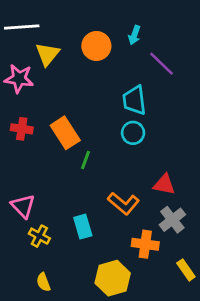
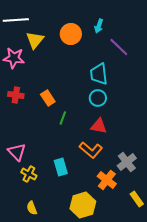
orange rectangle: (65, 133) -> (48, 98), size x0.7
red triangle: (164, 184) -> (99, 126), moved
orange cross: (145, 244) -> (107, 180), turned 30

